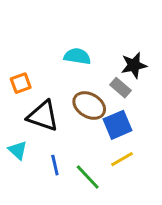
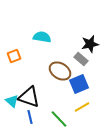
cyan semicircle: (77, 56) -> (42, 37), moved
black triangle: (43, 116) -> (29, 97), moved
blue line: (55, 165) -> (30, 117), moved

